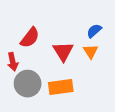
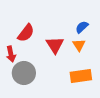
orange rectangle: (61, 87) -> (81, 76), moved

